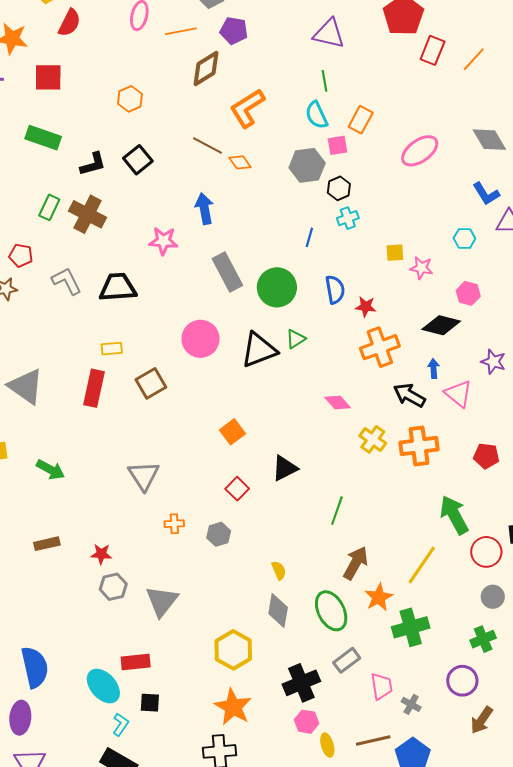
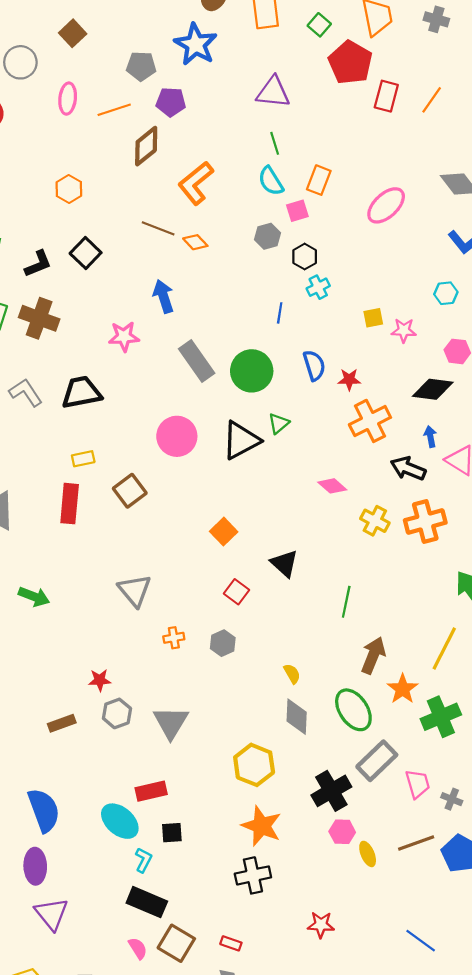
gray hexagon: (307, 165) -> (268, 236), size x0.7
black triangle: (285, 468) -> (284, 563), turned -44
brown rectangle: (47, 544) -> (62, 723), moved
gray rectangle: (347, 660) -> (377, 761), size x1.4

